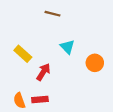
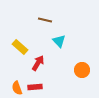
brown line: (52, 14) -> (45, 20), moved
orange circle: (95, 63) -> (82, 70), moved

